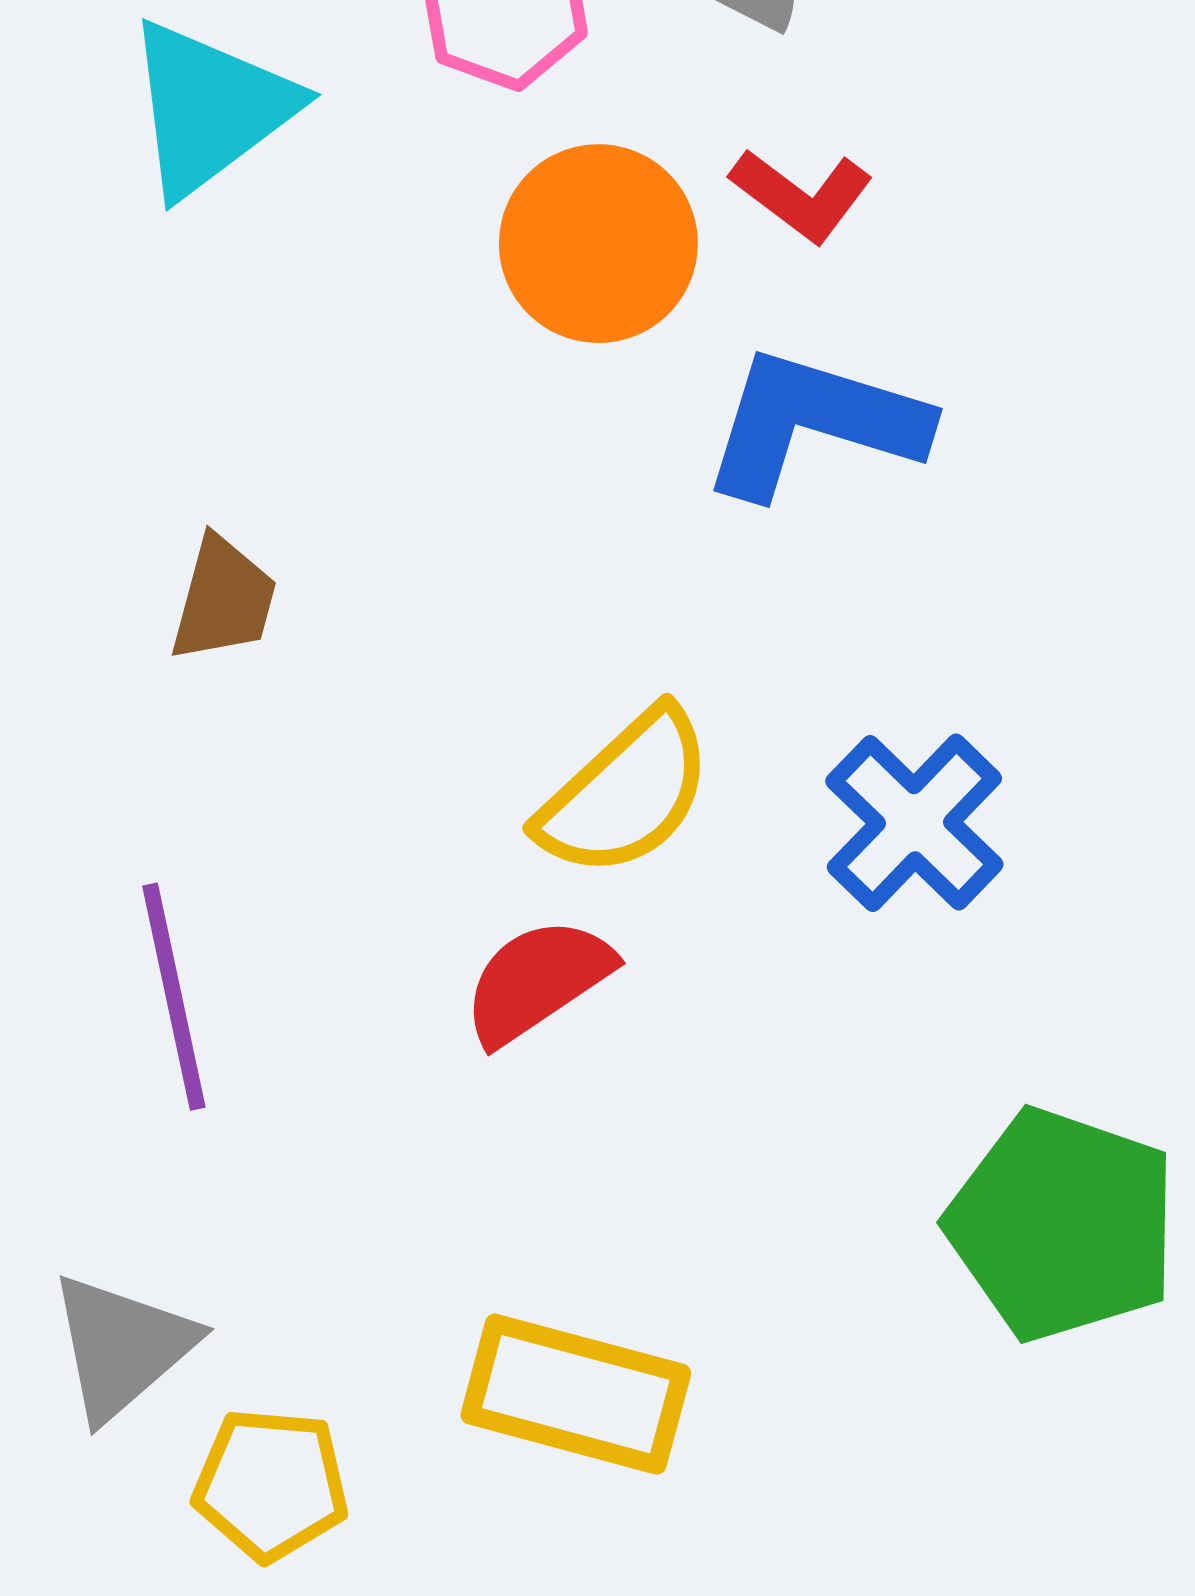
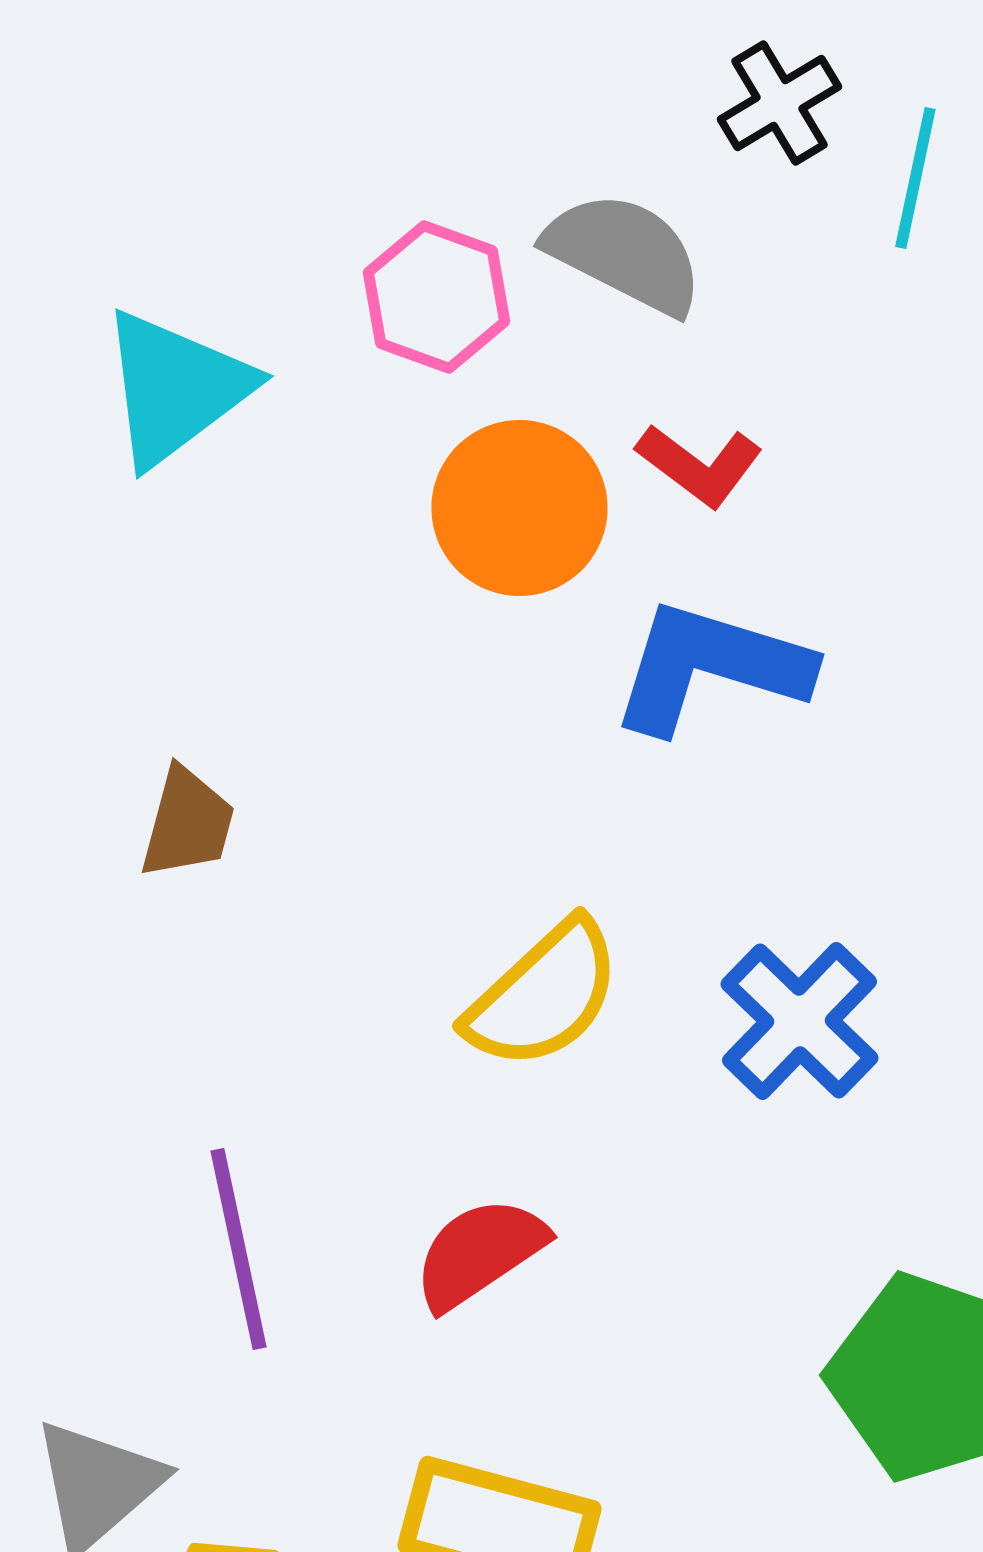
red semicircle: (537, 981) -> (479, 1253), moved
purple line: (174, 997) -> (238, 1249), moved

